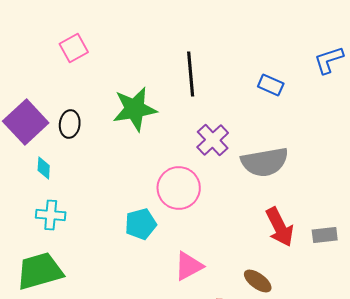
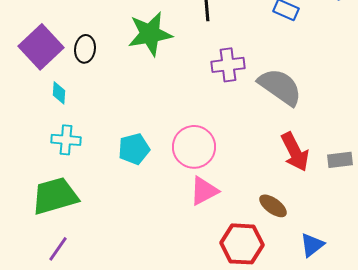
purple cross: (213, 140) -> (228, 65), turned 36
gray semicircle: (265, 162) -> (280, 87), turned -135
pink circle: (179, 188) -> (194, 147), moved
cyan pentagon: (141, 224) -> (134, 149), moved

